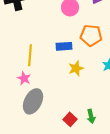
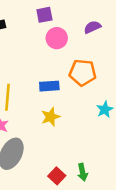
yellow star: (76, 68) -> (51, 117), moved

